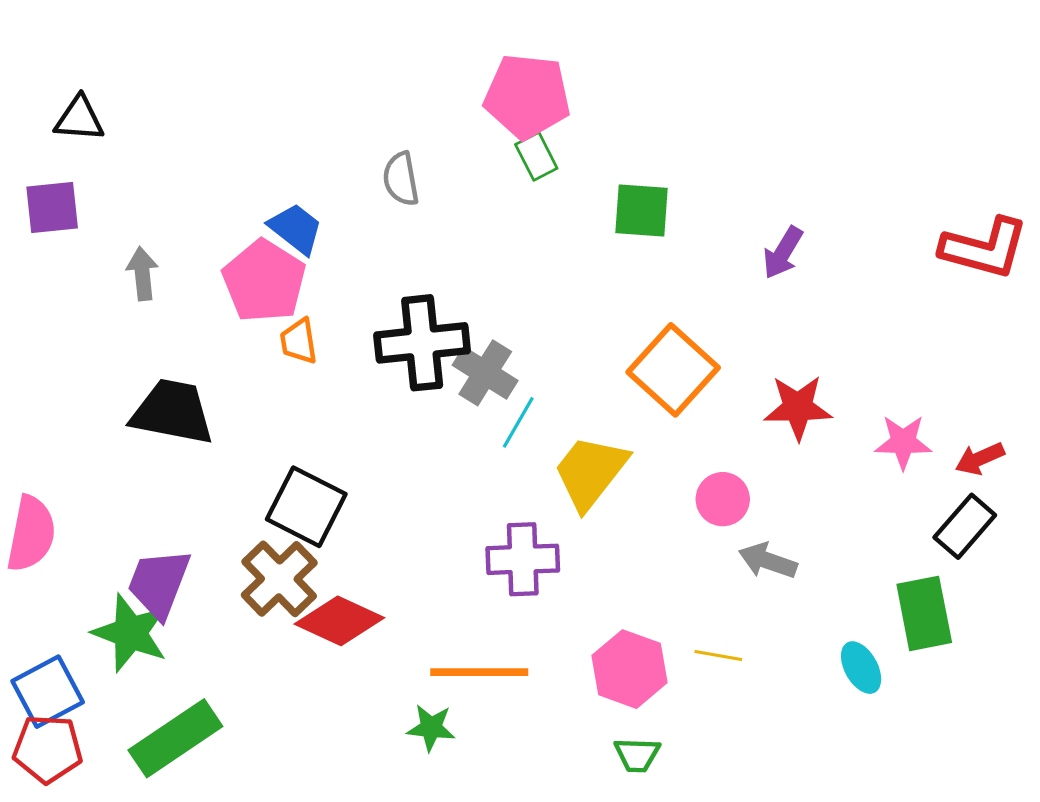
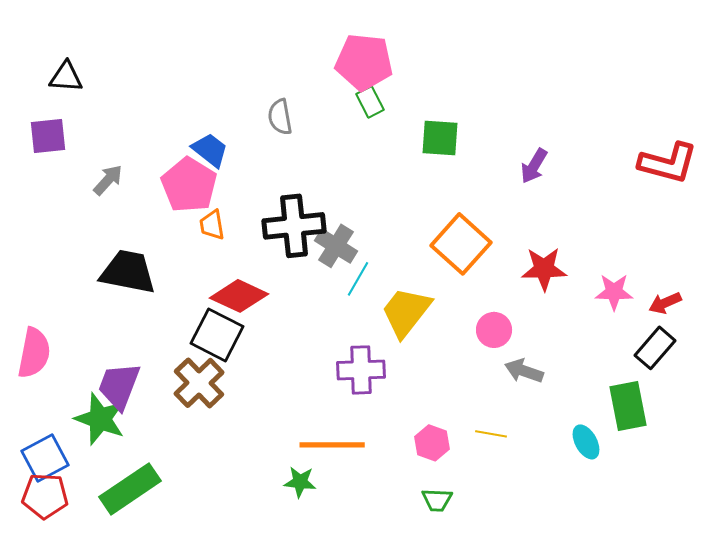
gray arrow: (142, 274) -> (108, 180), turned 48
red diamond: (339, 621) -> (239, 296), moved
pink hexagon: (630, 669) -> (432, 443), size x0.7

